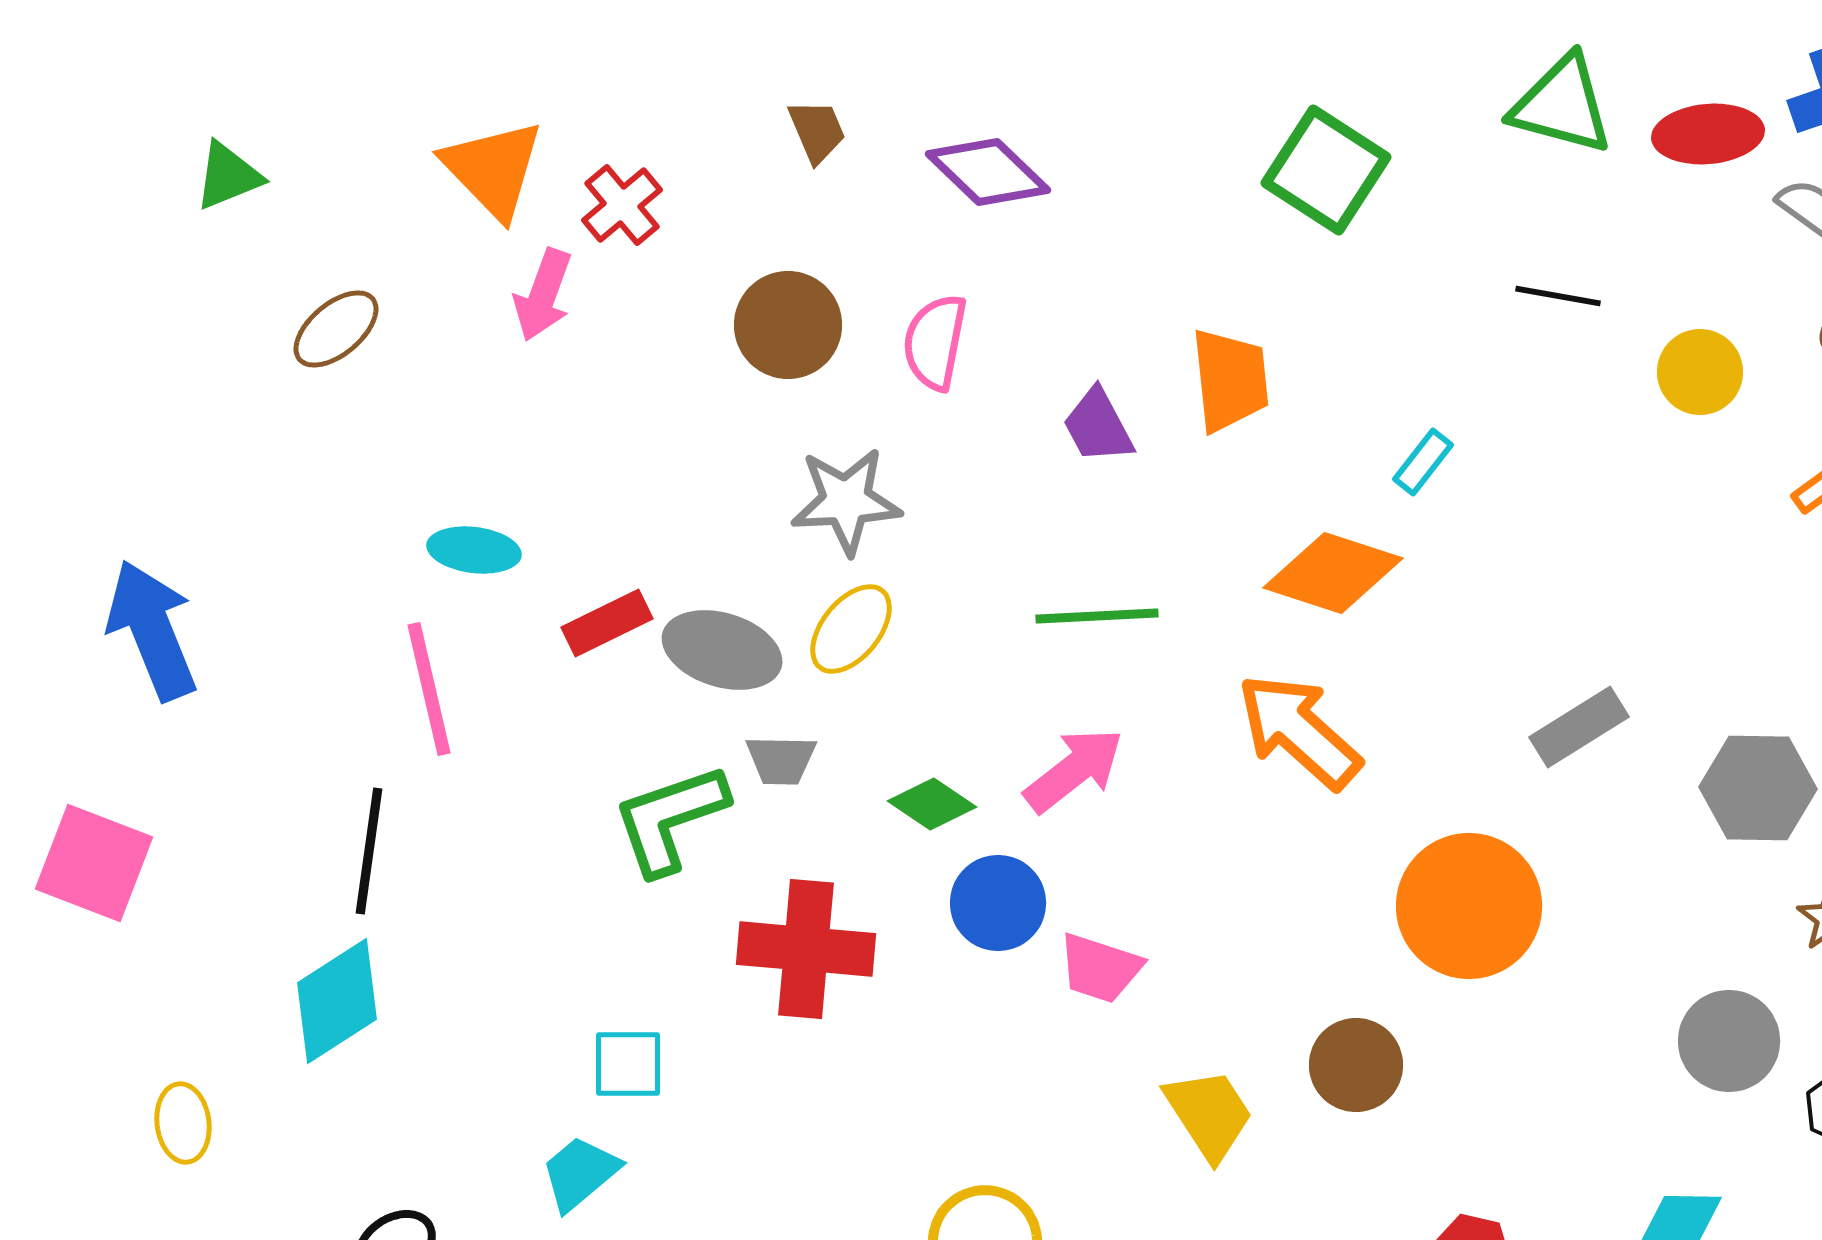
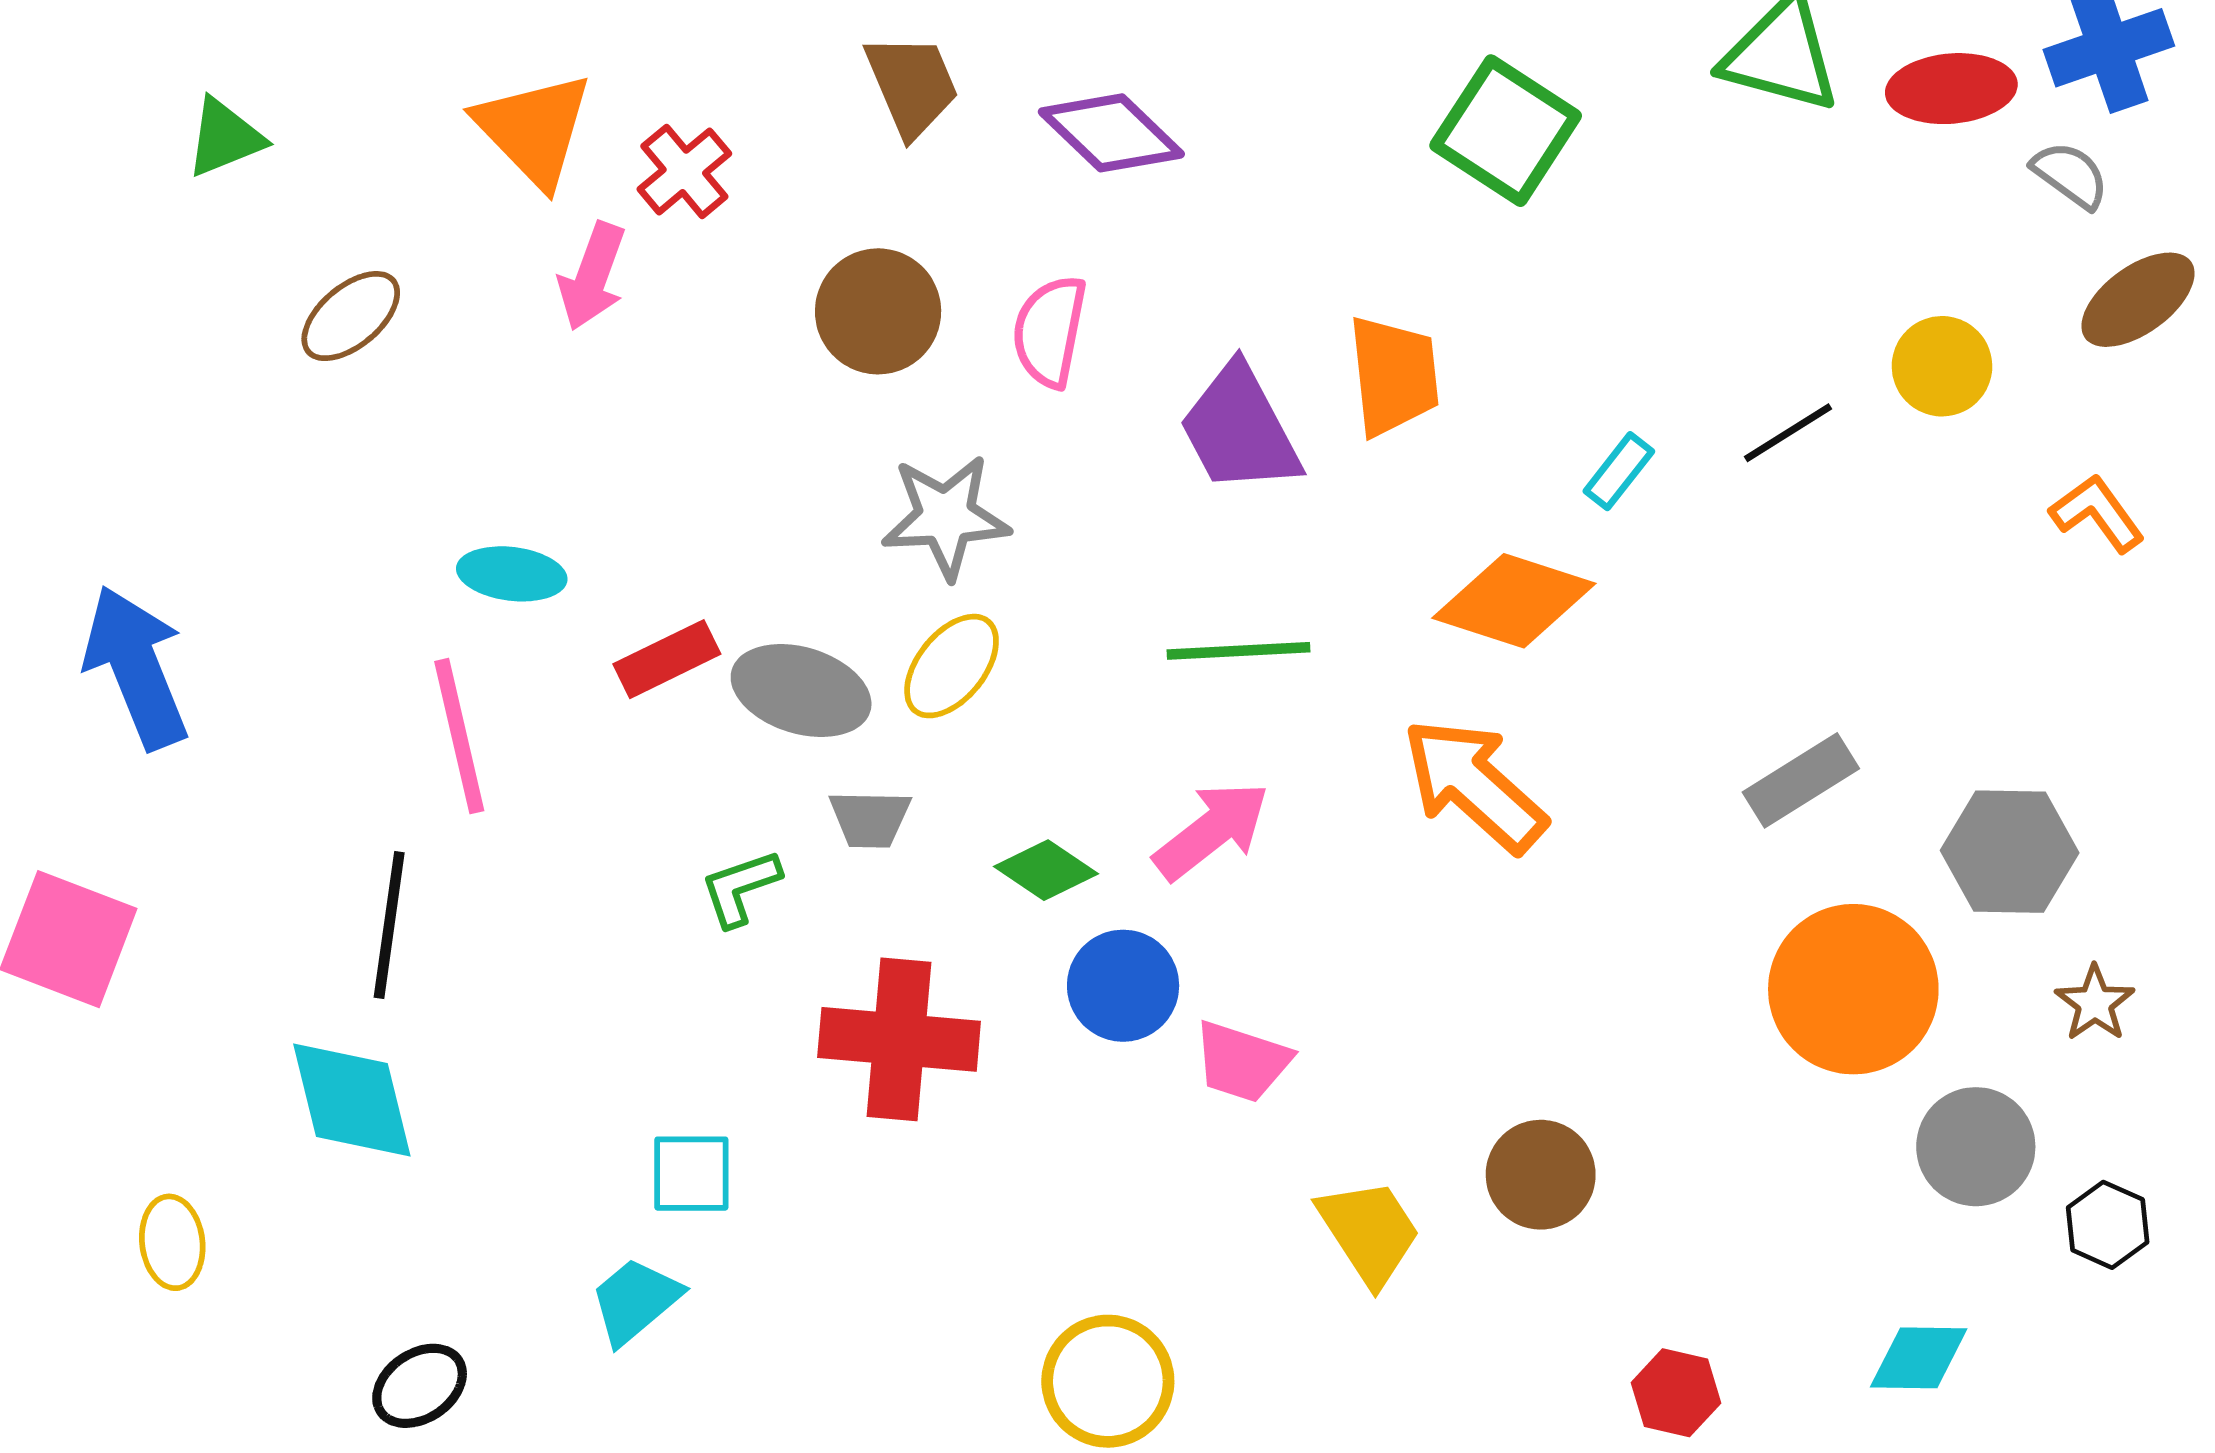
brown trapezoid: (817, 131) -> (912, 85), size x1.4
black line: (1558, 296) -> (1788, 433), moved, turned -42
purple trapezoid: (1098, 426) -> (1240, 429), size x1.5
green L-shape: (670, 819) -> (740, 888), size x0.6
orange circle: (1469, 906) -> (1853, 989), moved
cyan diamond: (337, 1001) -> (352, 1100), turned -71

